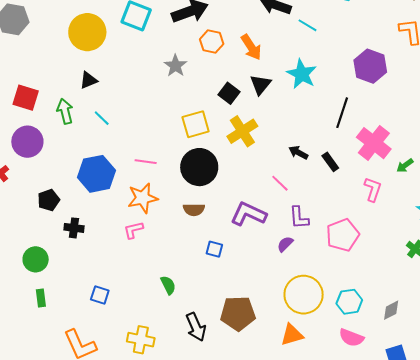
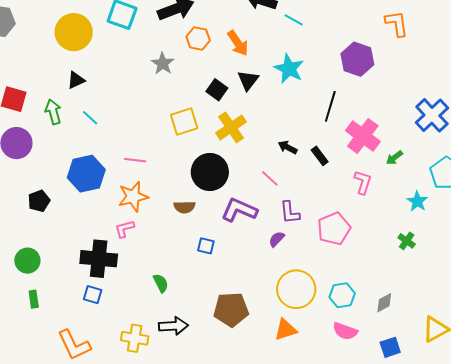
black circle: (199, 167) -> (210, 172), moved
black cross: (74, 228) -> (99, 259), moved, size x1.8
black arrow: (196, 327) -> (173, 326), moved, turned -68

